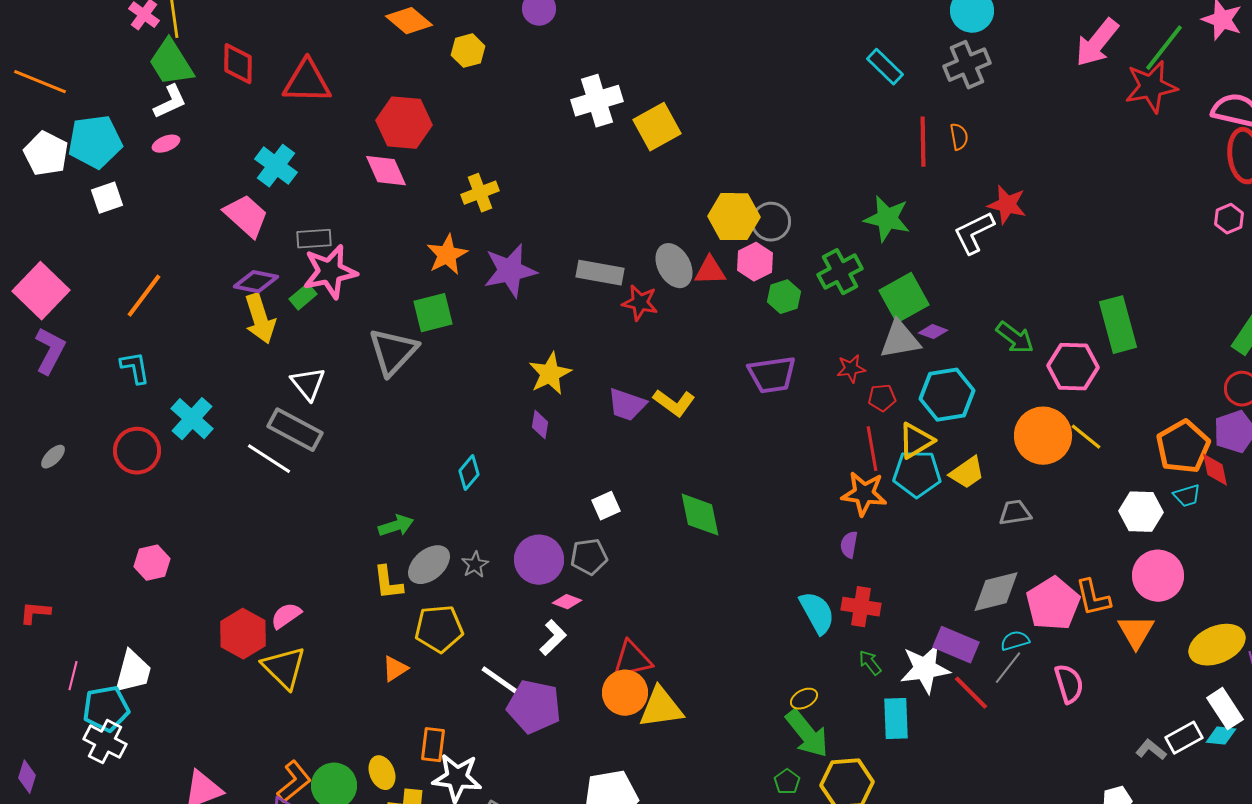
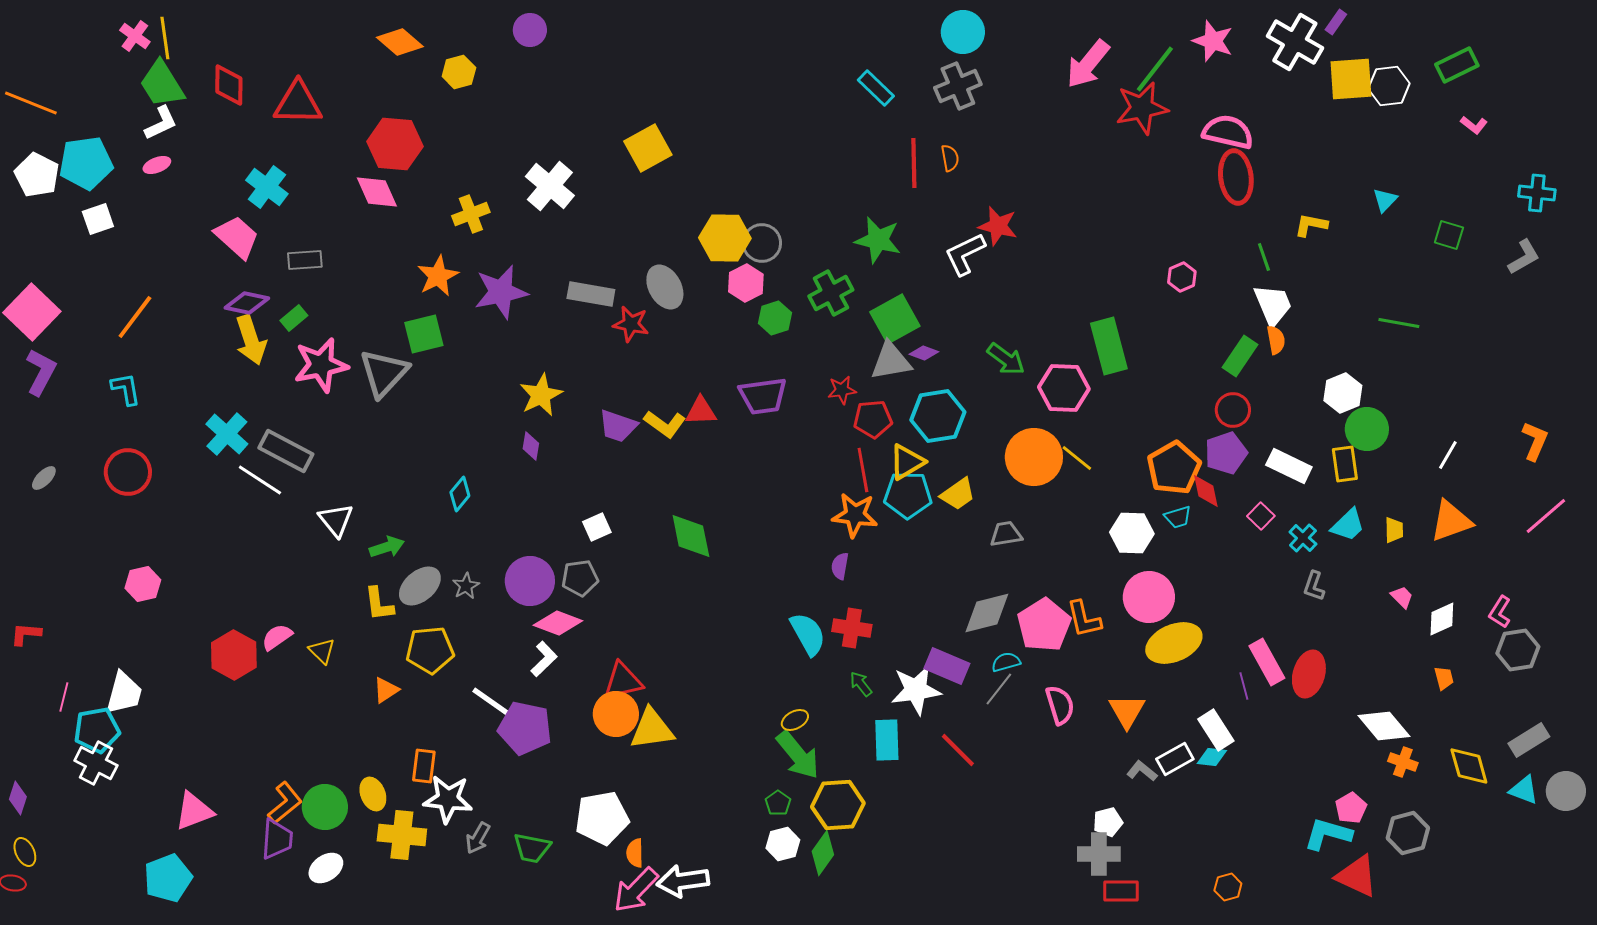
white cross: (597, 101) -> (550, 186), moved, turned -33
pink hexagon: (1229, 219) -> (1182, 277), moved
red triangle: (710, 271) -> (701, 411), moved
pink star: (330, 272) -> (321, 365), moved
white triangle: (308, 384) -> (336, 520), moved
red pentagon: (882, 398) -> (873, 419), size x1.4
cyan cross: (192, 419) -> (227, 434), moved
pink diamond: (567, 602) -> (558, 623), size x1.6
orange triangle: (1136, 632) -> (1127, 711), moved
yellow ellipse: (1217, 645) -> (1174, 643), moved
yellow triangle: (284, 668) -> (322, 651), moved, size x0.6
red line: (971, 693) -> (958, 750), moved

